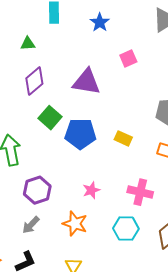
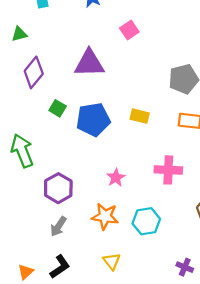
green square: (50, 118) -> (58, 108), size x0.7
cyan hexagon: (126, 229) -> (146, 221), moved

